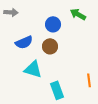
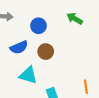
blue circle: (53, 24) -> (39, 26), moved

